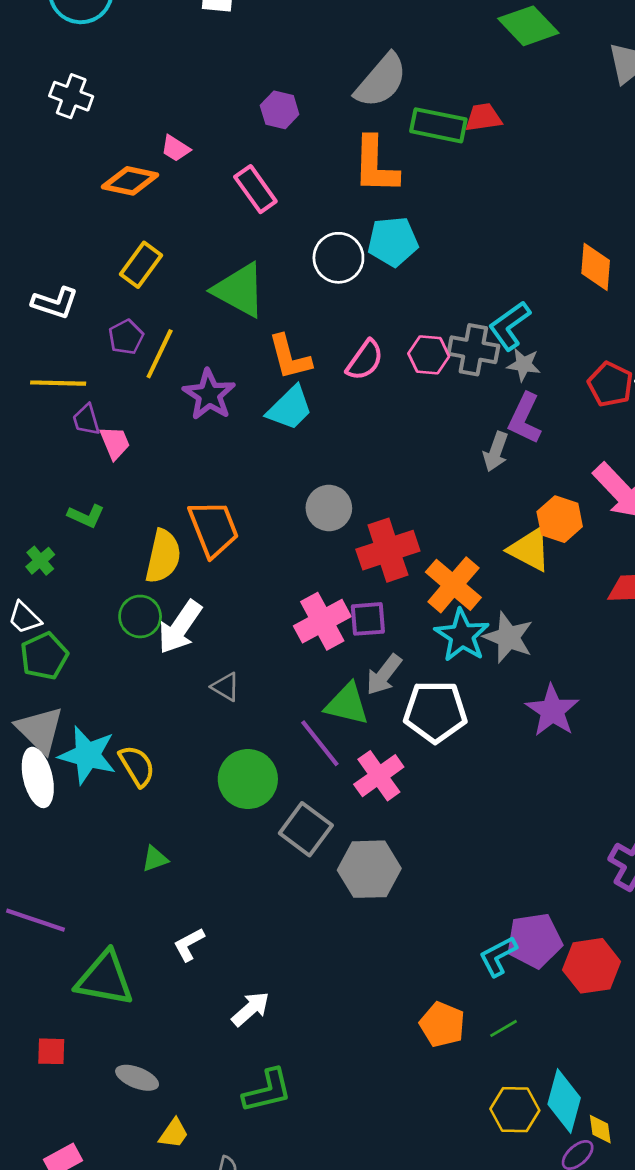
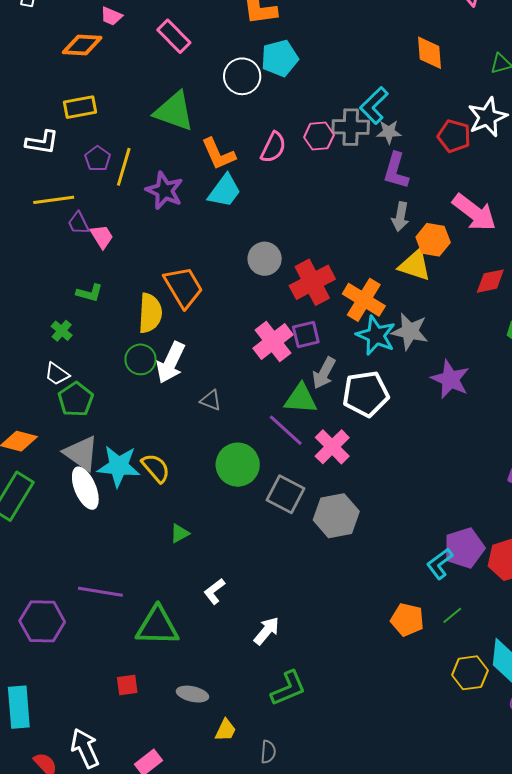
yellow rectangle: (141, 265) -> (80, 107), moved, turned 52
gray arrow: (496, 452) -> (400, 217), moved

